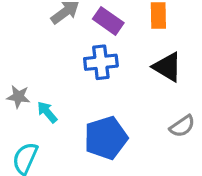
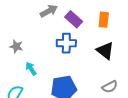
gray star: (18, 97) -> (16, 46), moved

